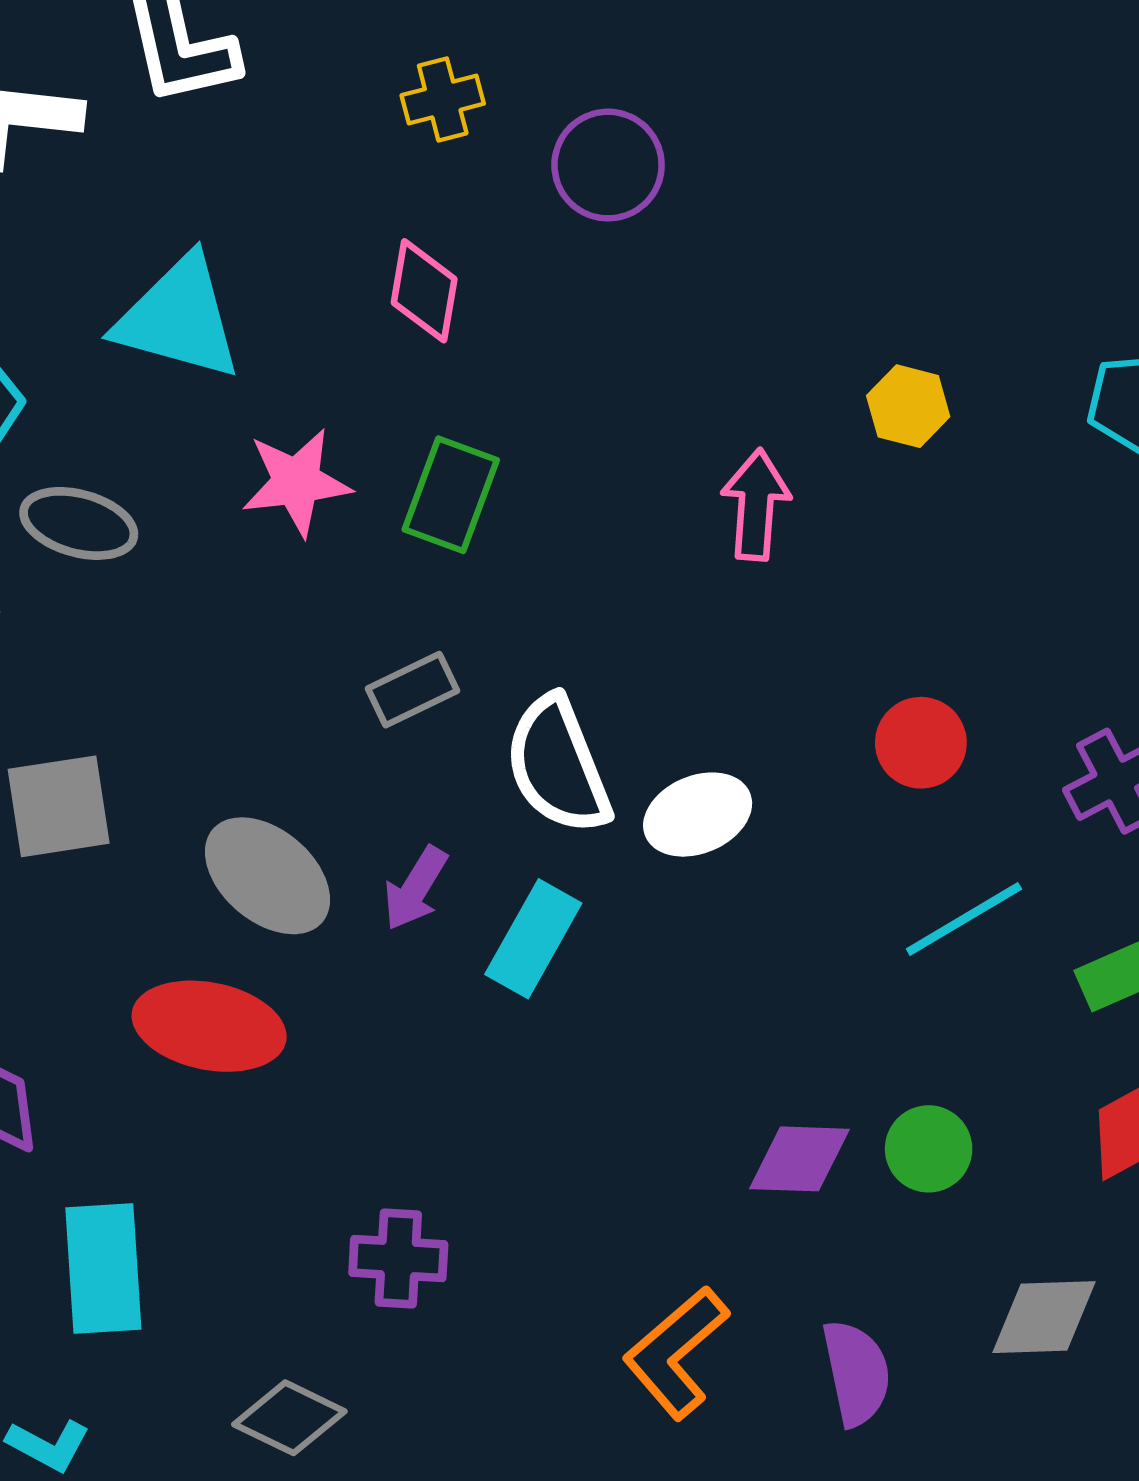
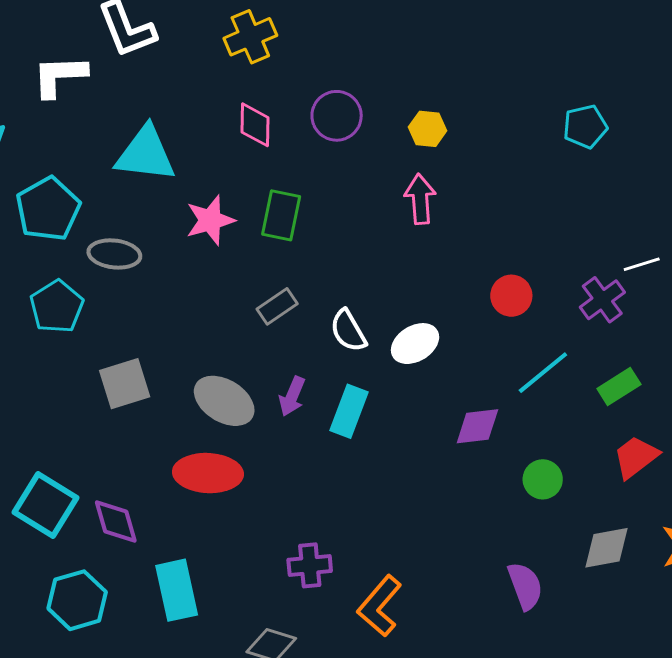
yellow cross: (443, 99) -> (250, 37), size x1.4
purple circle: (608, 165) -> (337, 116), moved
yellow hexagon: (908, 406) -> (428, 129), moved
white semicircle: (558, 765) -> (348, 331), size x0.7
purple diamond: (799, 1159) -> (477, 426), moved
orange L-shape: (676, 1353) -> (380, 606), moved

